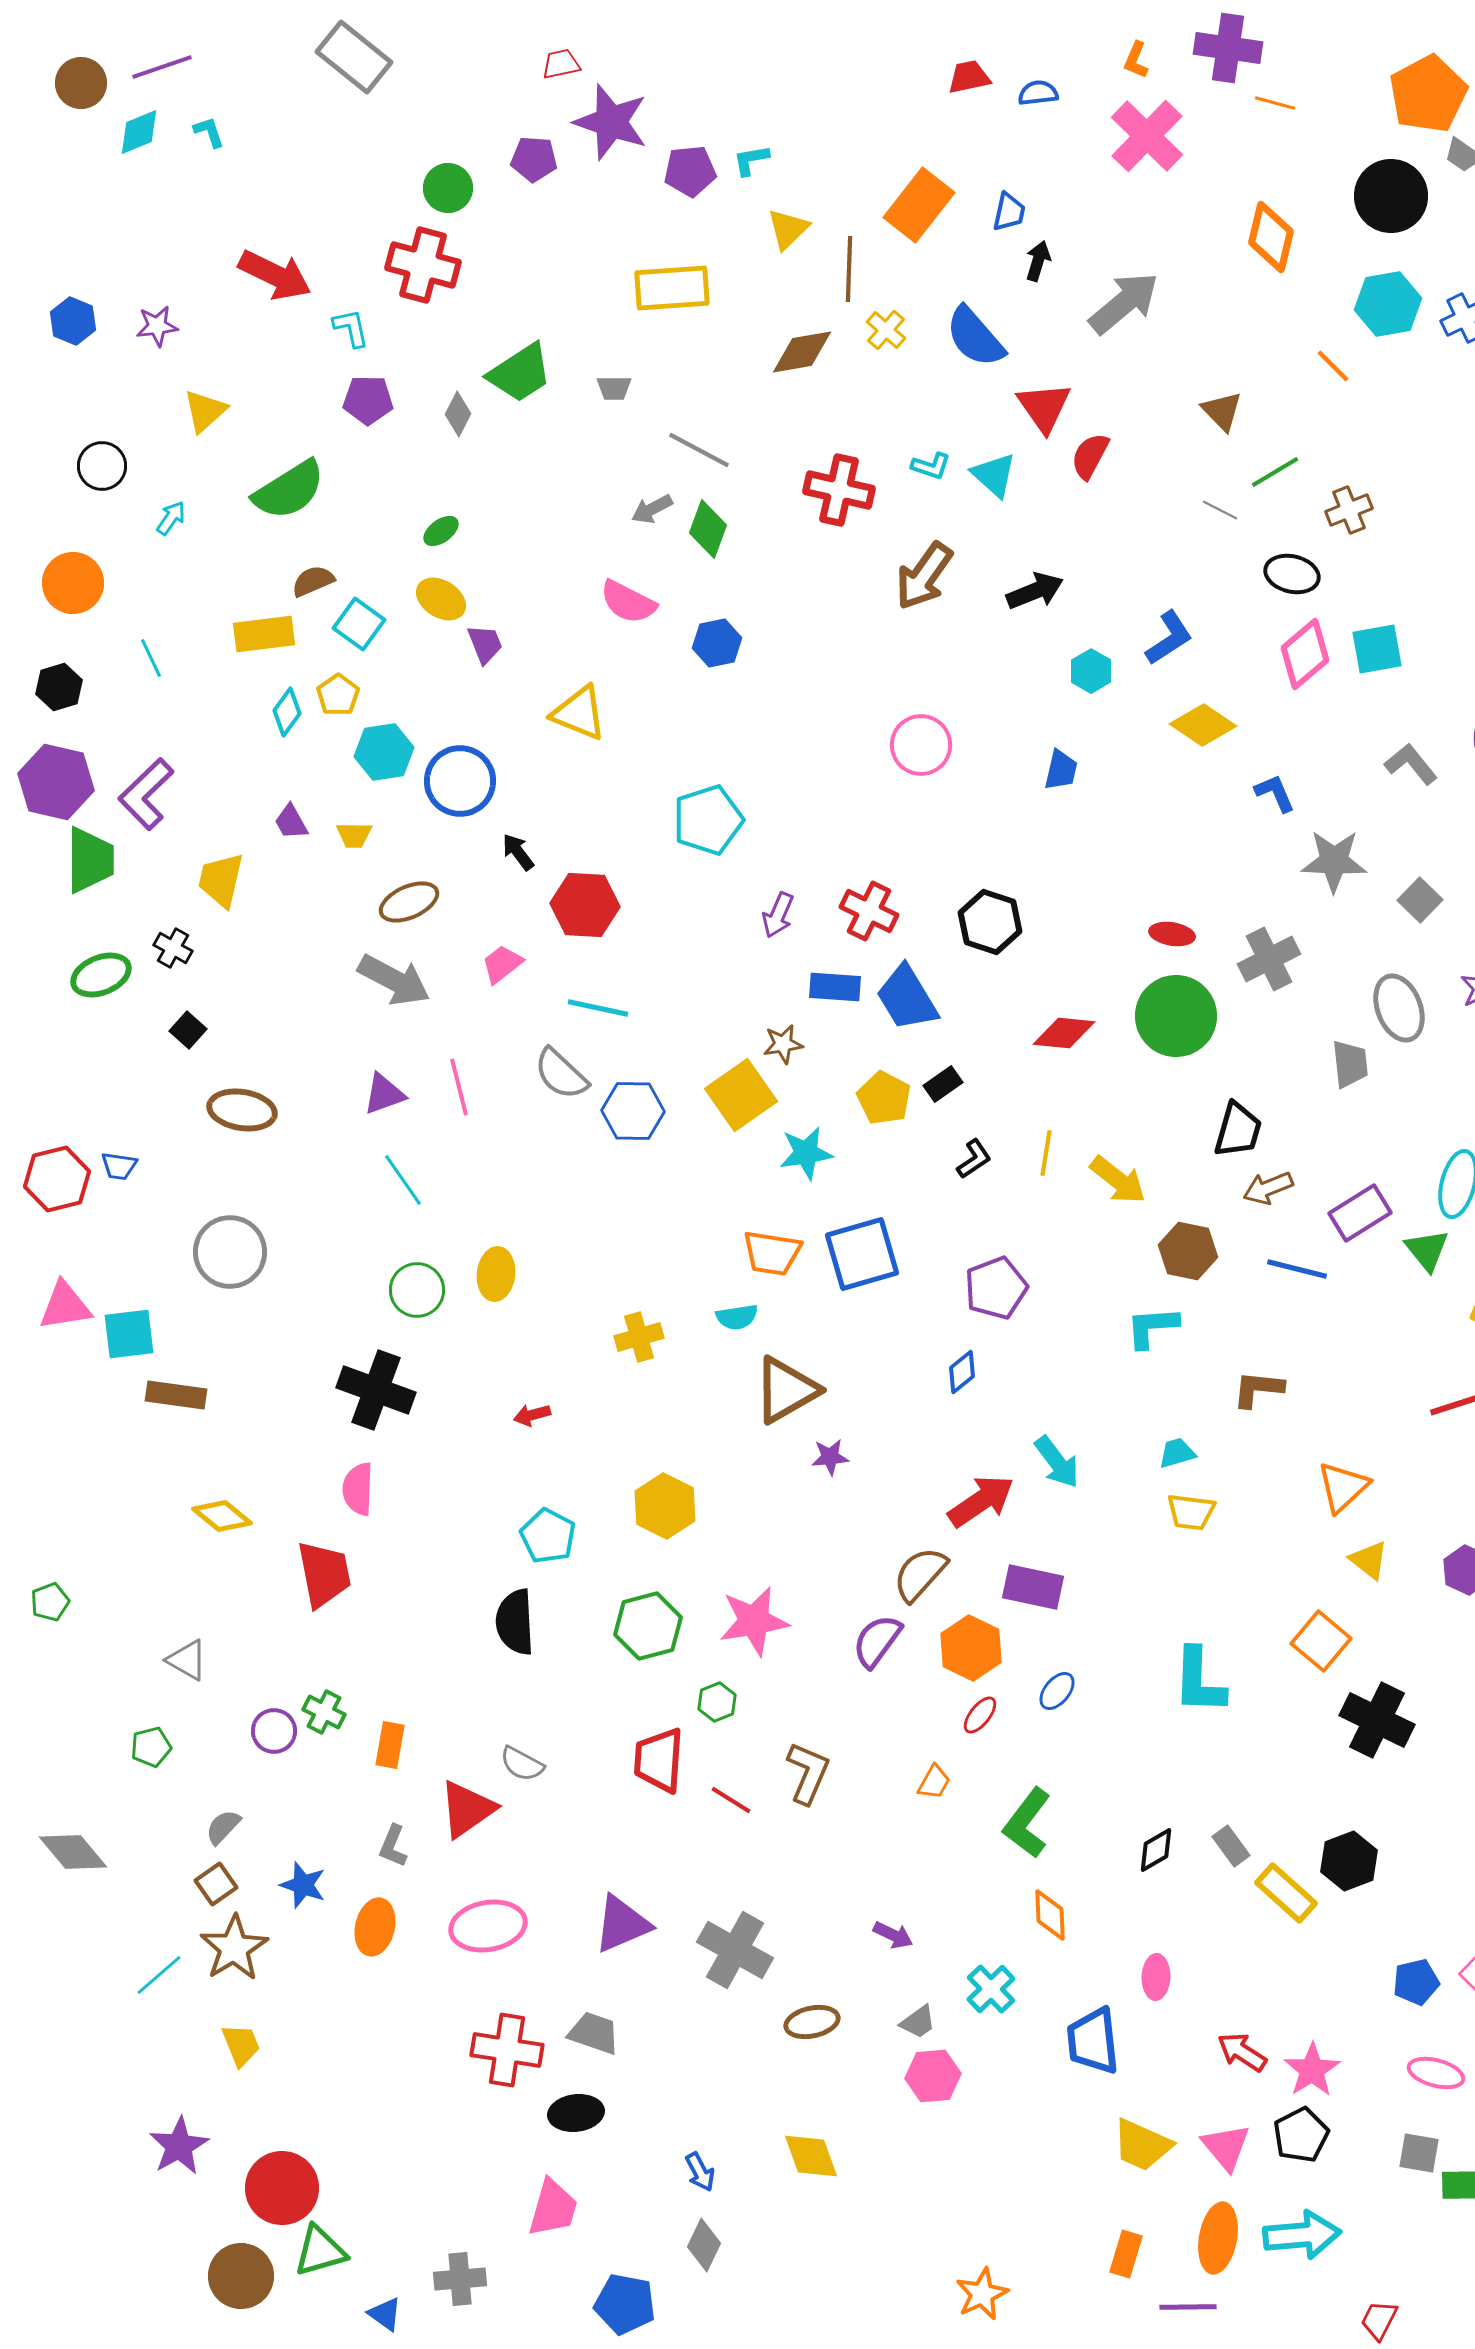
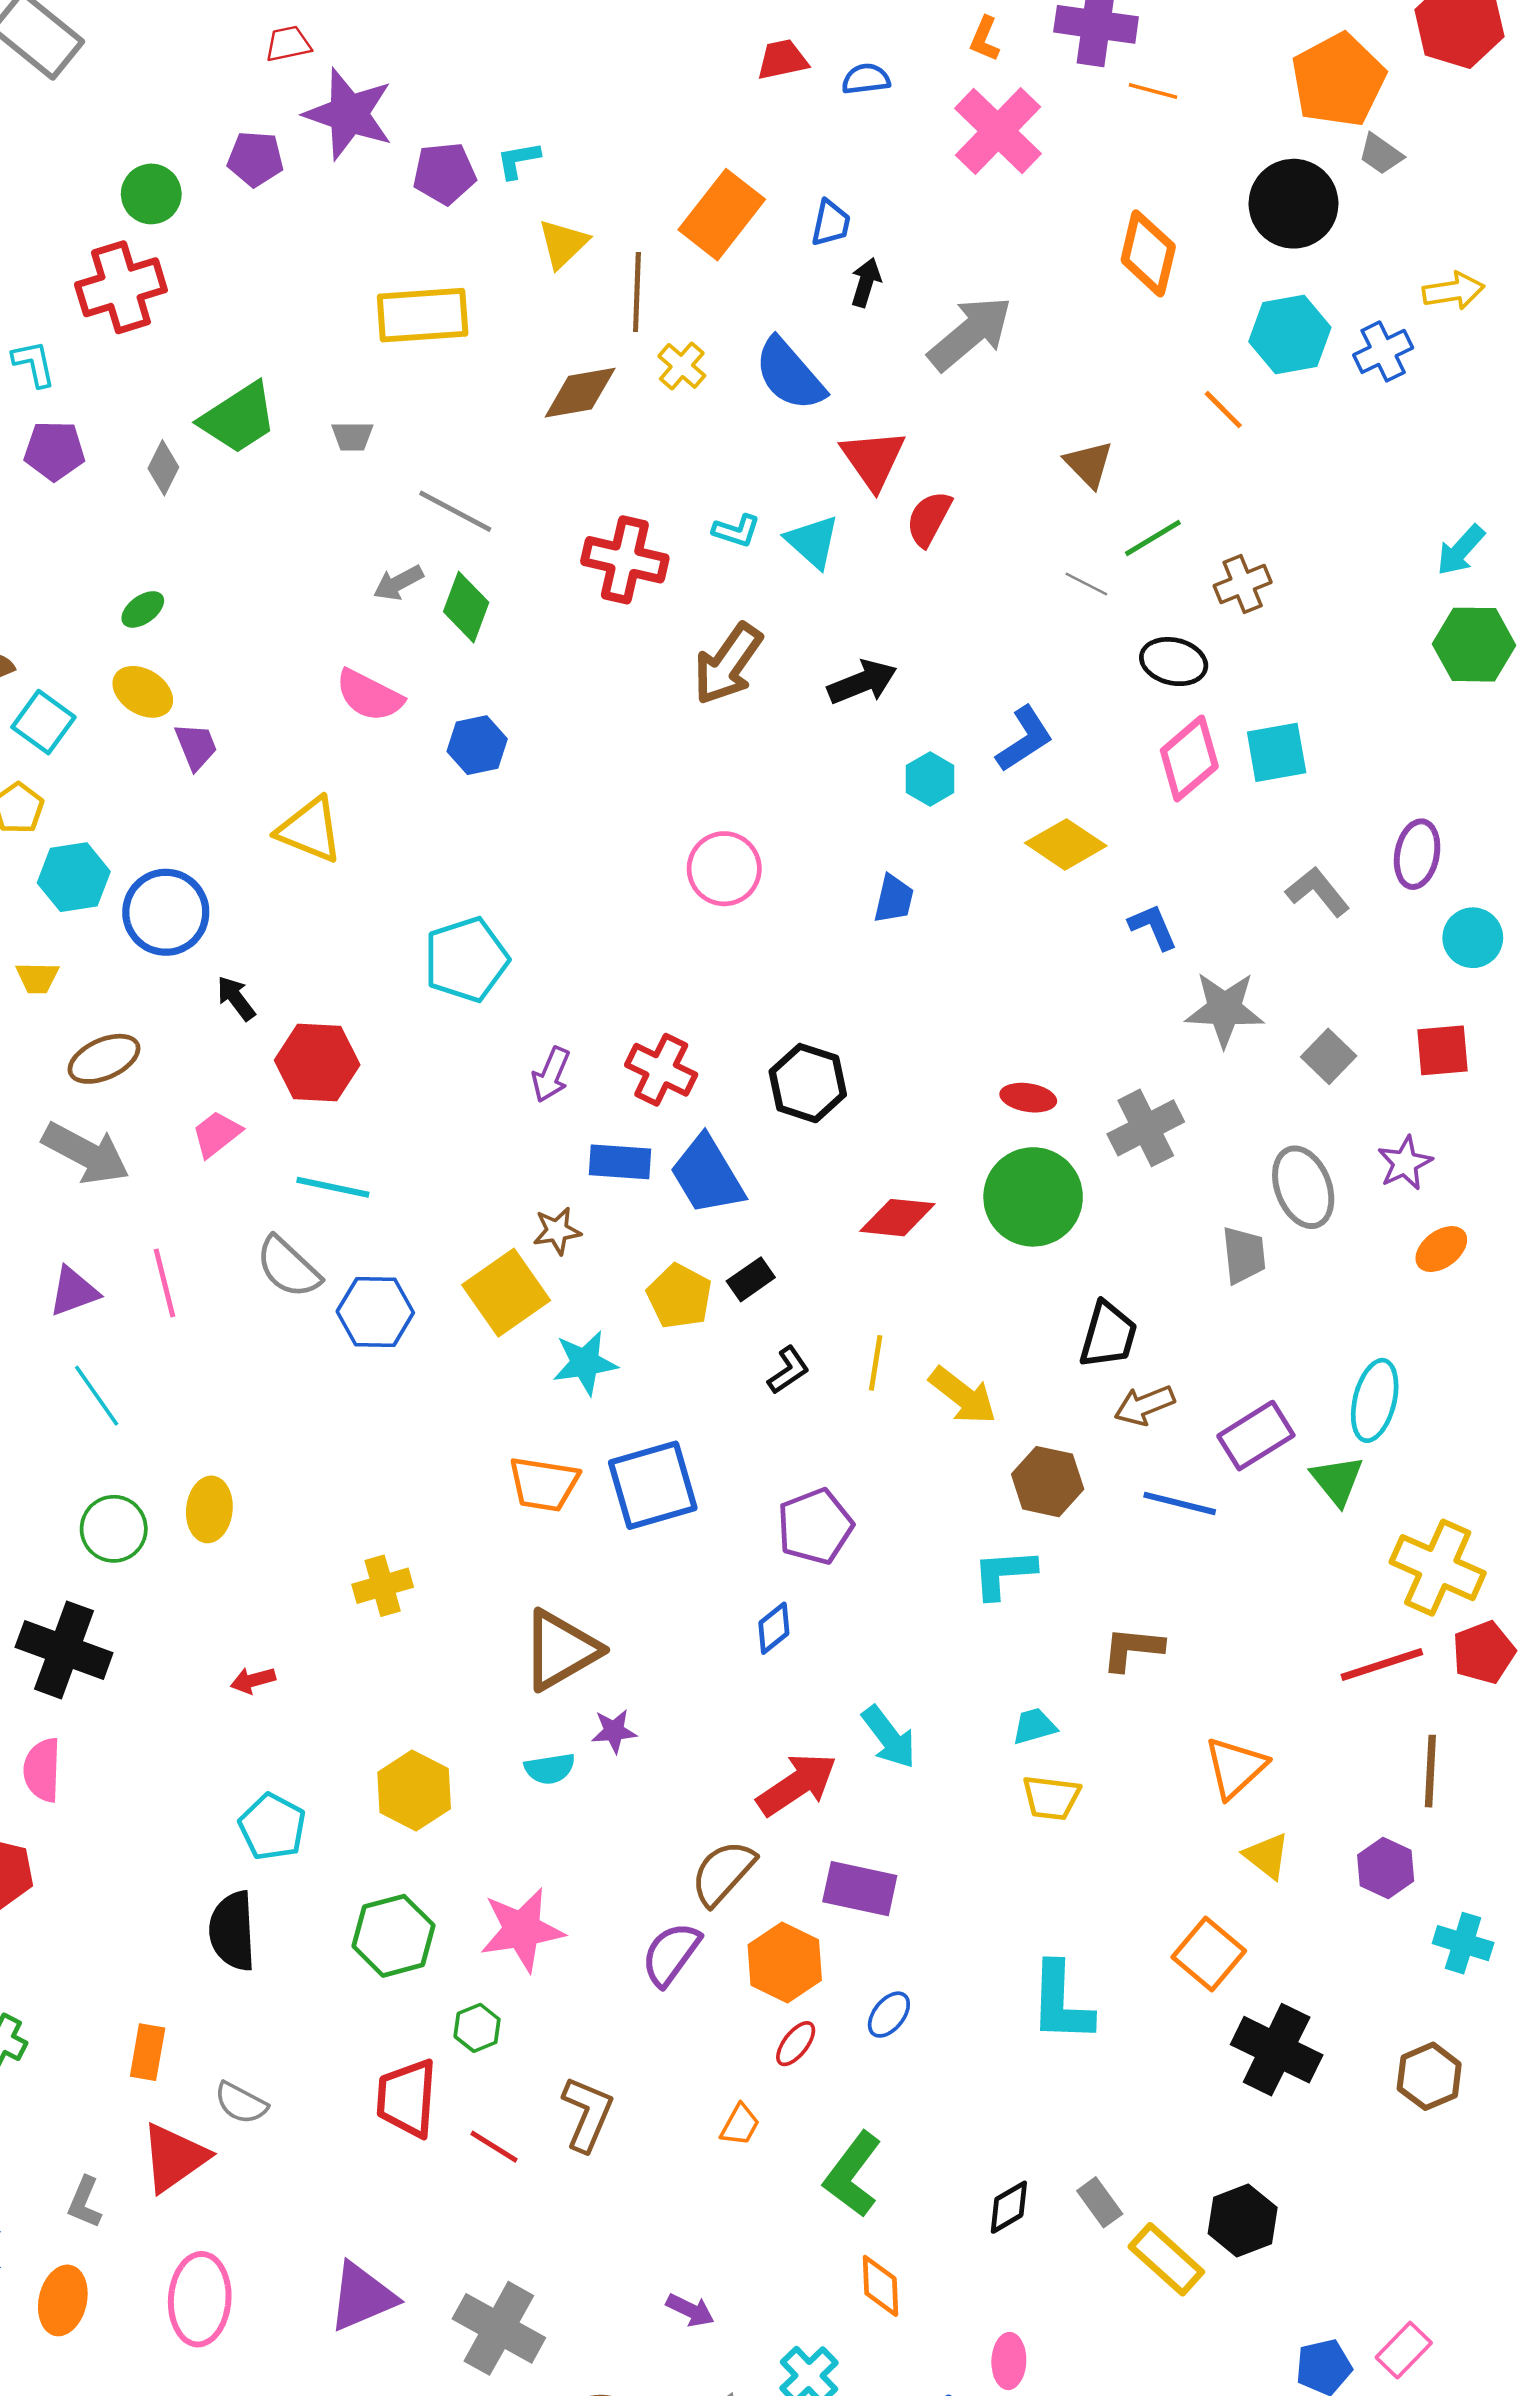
red cross: (423, 265) -> (121, 287), turned -32
cyan semicircle: (737, 1317) -> (550, 1769), moved
orange rectangle: (390, 1745) -> (148, 2052), moved
pink ellipse: (488, 1926) -> (200, 2299), turned -76

